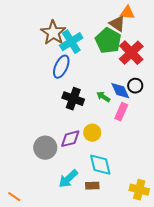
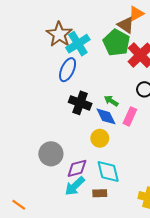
orange triangle: (127, 13) -> (136, 14), turned -35
blue diamond: (120, 91) -> (106, 116), moved
purple diamond: (70, 139) -> (77, 168), moved

